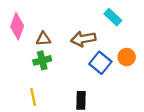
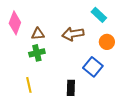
orange circle: (127, 57) -> (107, 42), moved
blue square: (100, 63) -> (93, 67), moved

